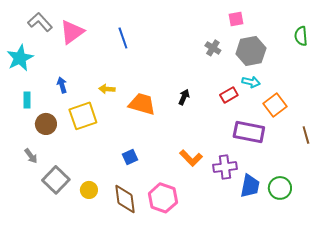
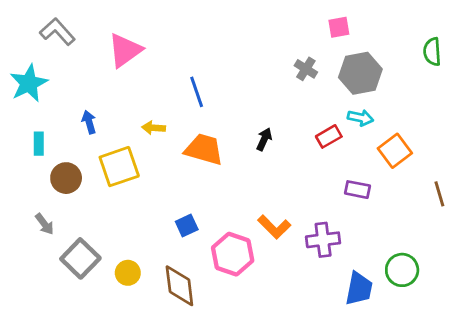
pink triangle: (72, 32) -> (125, 50), moved
blue line: (123, 38) -> (197, 92), moved
purple rectangle: (249, 132) -> (358, 190), size x0.6
blue trapezoid: (250, 186) -> (359, 289), moved
pink hexagon: (163, 198) -> (233, 254), moved

